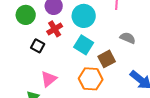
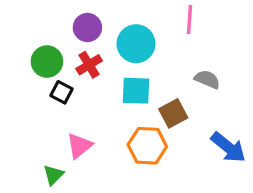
green circle: (26, 15) -> (47, 62), moved
cyan square: (84, 45) -> (136, 91), turned -30

